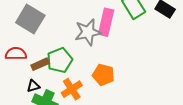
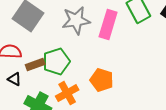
gray star: (88, 32) -> (76, 20), moved
black triangle: (33, 86) -> (14, 79), moved, turned 40

